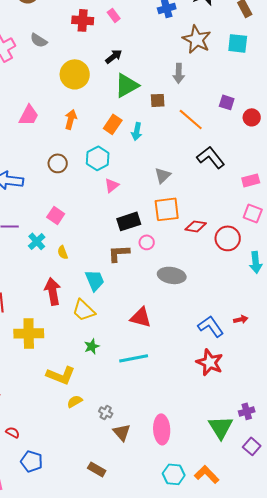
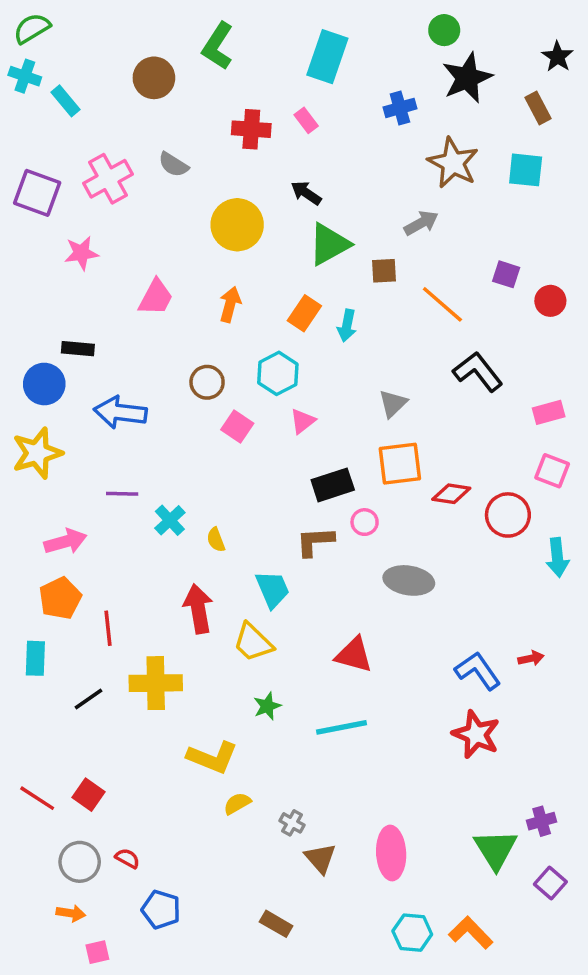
black arrow: (114, 56) -> (306, 193), turned -108
gray arrow: (179, 73) -> (421, 223), turned -120
pink square: (56, 215) -> (237, 426), moved

